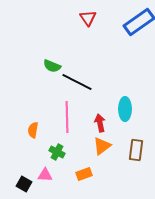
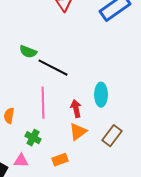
brown rectangle: (136, 150) -> (112, 136), turned 30

